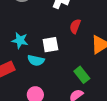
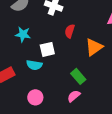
cyan star: (20, 40) -> (23, 34), moved

